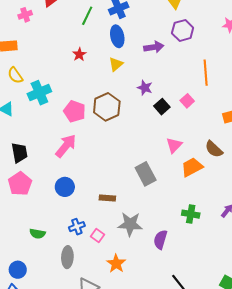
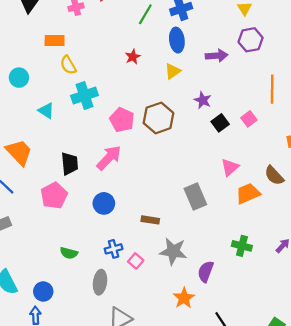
yellow semicircle: (15, 75) -> (68, 65), moved
black trapezoid: (19, 153) -> (70, 164), moved
orange star: (116, 263) -> (184, 298), moved

